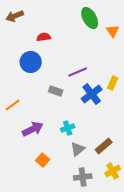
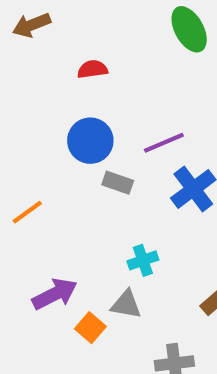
blue circle: (31, 62) -> (90, 141), moved
purple arrow: (33, 129) -> (55, 294), moved
gray triangle: (78, 149) -> (126, 305), moved, turned 49

